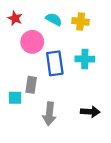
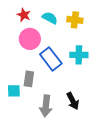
red star: (15, 18) -> (24, 15), moved
blue rectangle: (55, 63) -> (51, 59), turned -30
black arrow: (90, 112) -> (73, 101), moved, turned 60

